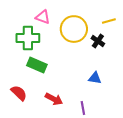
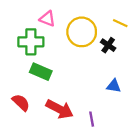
yellow line: (109, 21) -> (120, 23), turned 40
blue triangle: (95, 78) -> (114, 86), moved
red arrow: (54, 99) -> (60, 109), size x1.4

